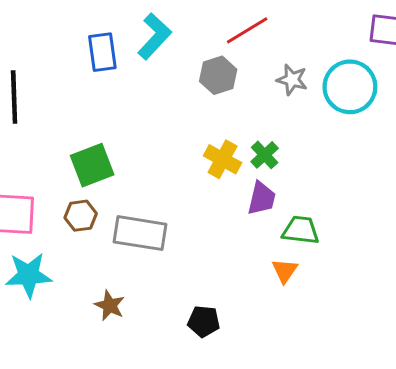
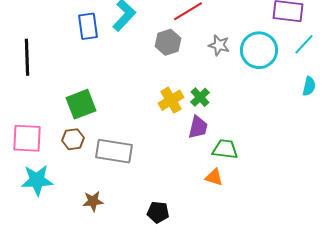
yellow cross: (223, 159) -> (171, 100), turned 30
orange triangle: (285, 271) -> (214, 177), turned -48
brown star: (110, 305) -> (93, 201), turned -30

